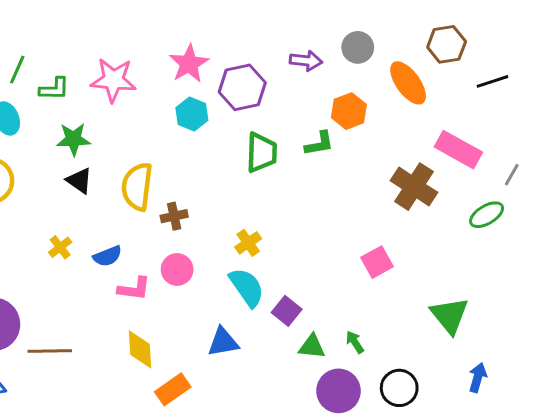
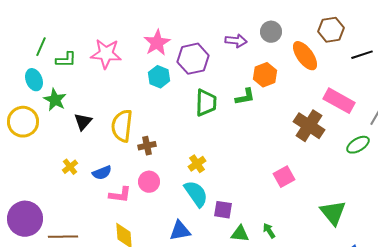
green star: (73, 139) -> (55, 100), moved, turned 30
black triangle: (79, 181) -> (83, 122), turned 36
purple square: (287, 311) -> (223, 210), turned -30

